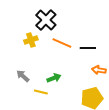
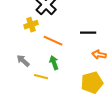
orange line: (62, 43) -> (53, 41), moved
green arrow: (54, 78) -> (54, 63), turned -88

